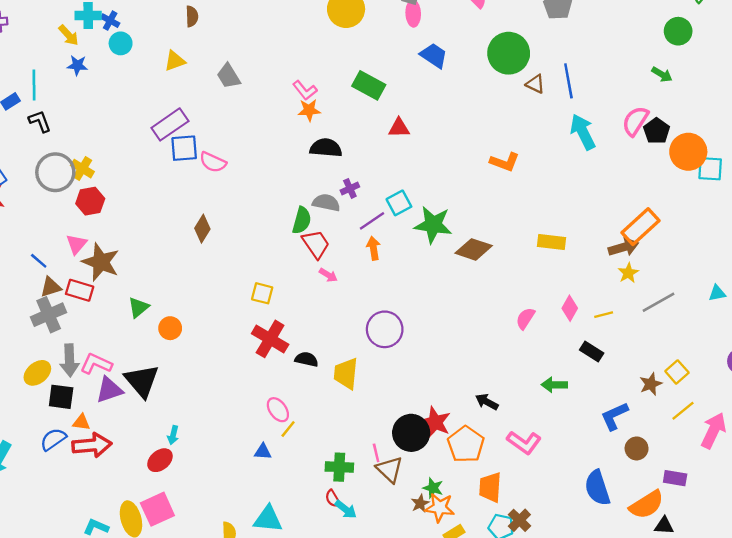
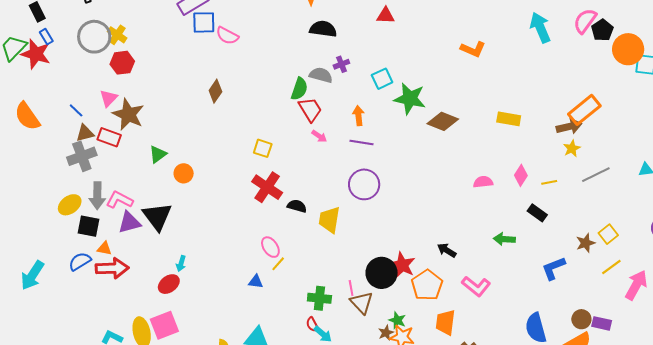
purple line: (372, 221) -> (361, 143), moved, turned 40
pink semicircle: (525, 318) -> (483, 182), turned 48
brown circle: (637, 448) -> (581, 319), moved

